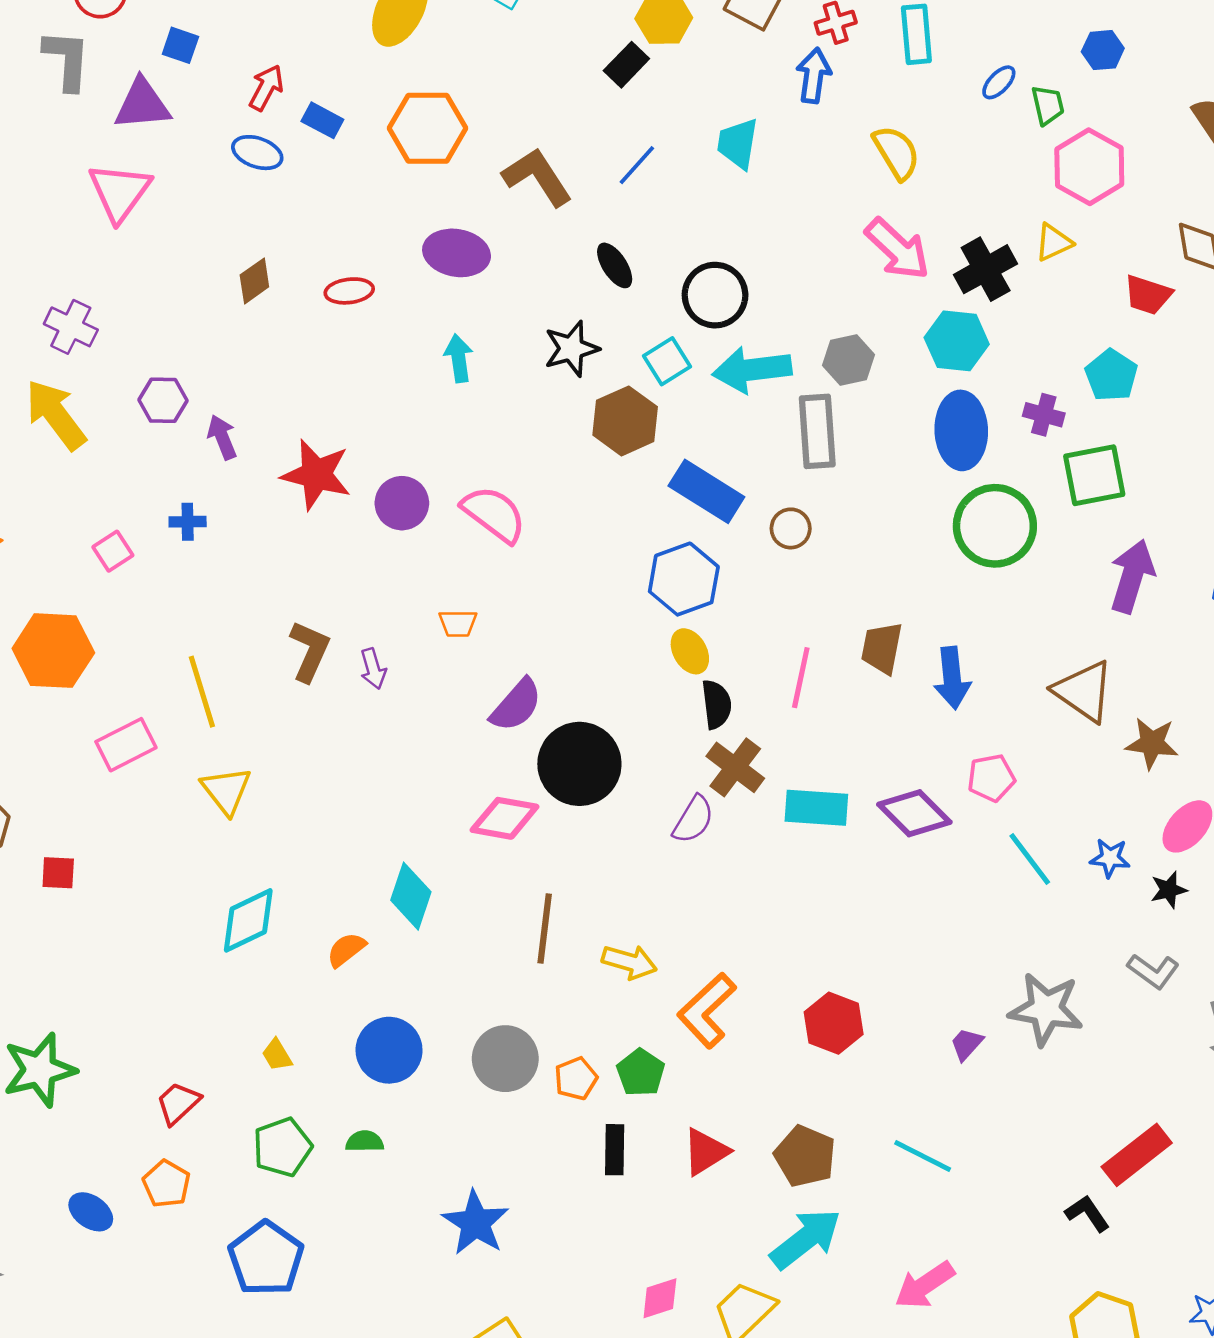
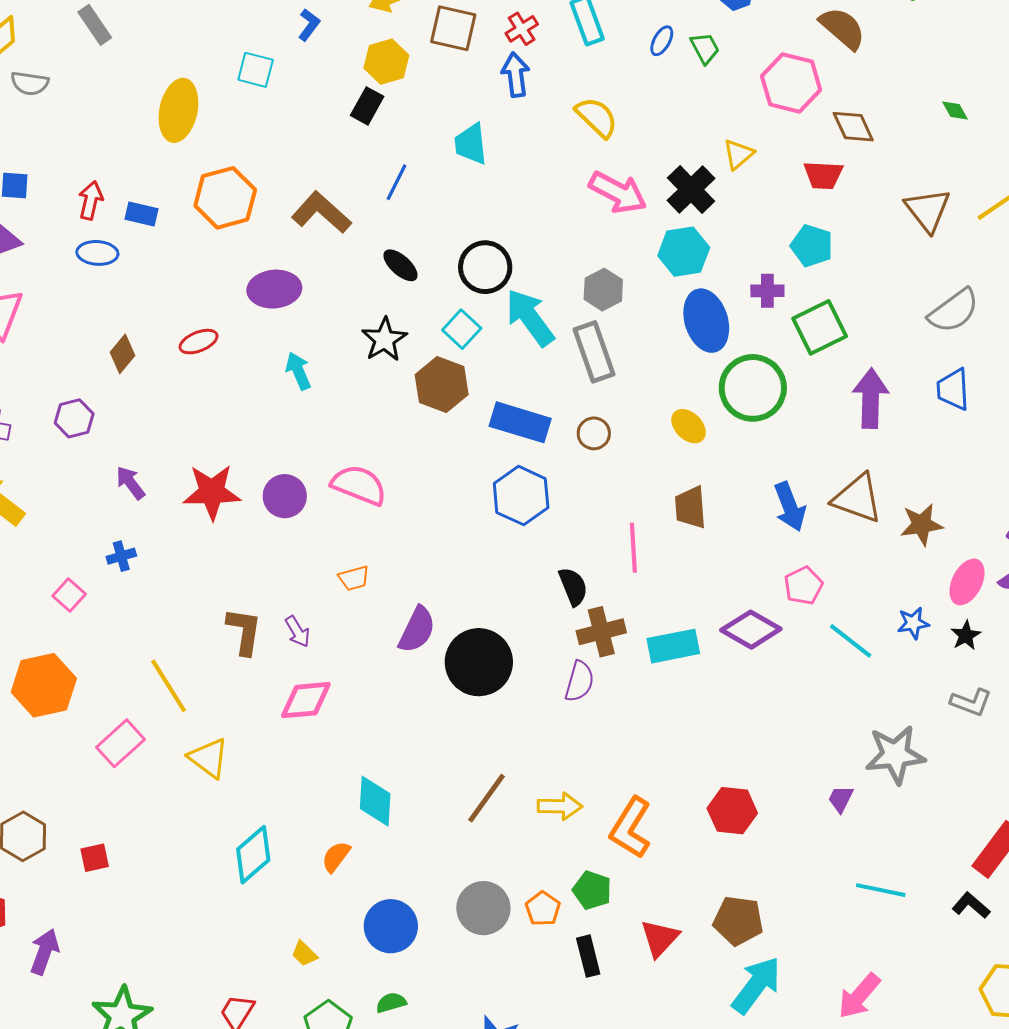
pink hexagon: (1089, 167) -> (791, 83), moved
cyan arrow: (752, 370) -> (530, 318), turned 76
purple hexagon: (163, 400) -> (74, 418), moved
yellow ellipse: (690, 651) -> (689, 426), moved
blue arrow: (952, 678) -> (790, 507), moved
brown cross: (735, 767) -> (601, 632), turned -36
pink diamond: (505, 818) -> (306, 700), moved
brown line: (545, 929) -> (487, 798), turned 44
cyan line: (923, 1156) -> (881, 890), moved

